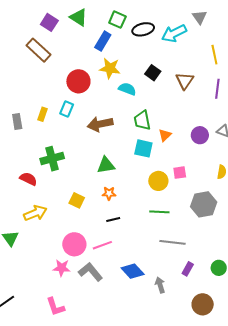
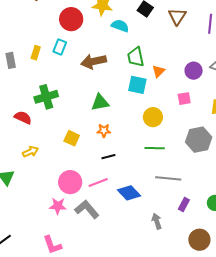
pink square: (180, 173) -> (184, 99), moved
yellow arrow: (35, 213) -> (31, 152), size x0.7
blue diamond: (133, 271) -> (129, 193), moved

